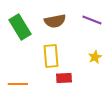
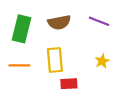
green rectangle: (20, 27) -> (22, 29), turned 45
orange line: (18, 84) -> (19, 65), moved

